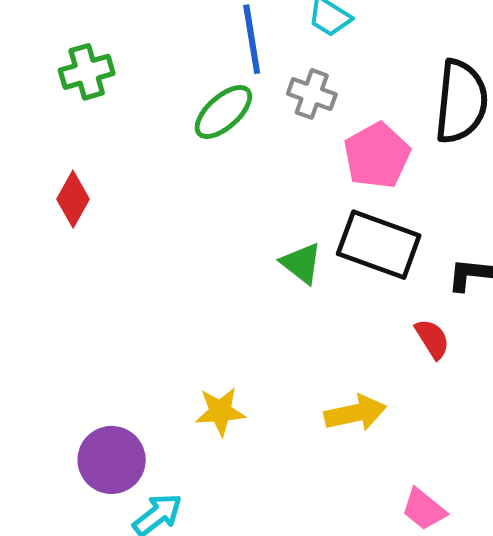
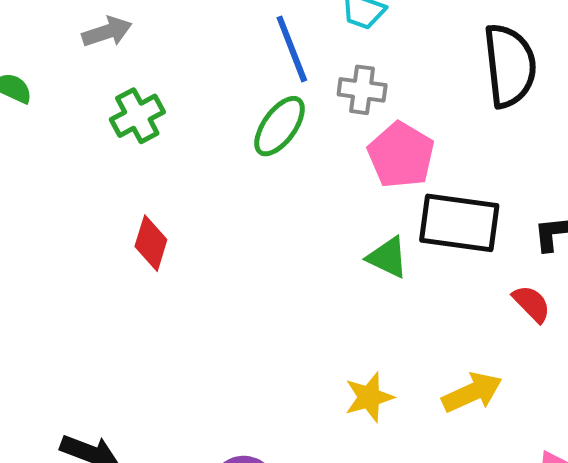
pink pentagon: (377, 156) -> (401, 155), moved
yellow star: (220, 411) -> (369, 397), moved

